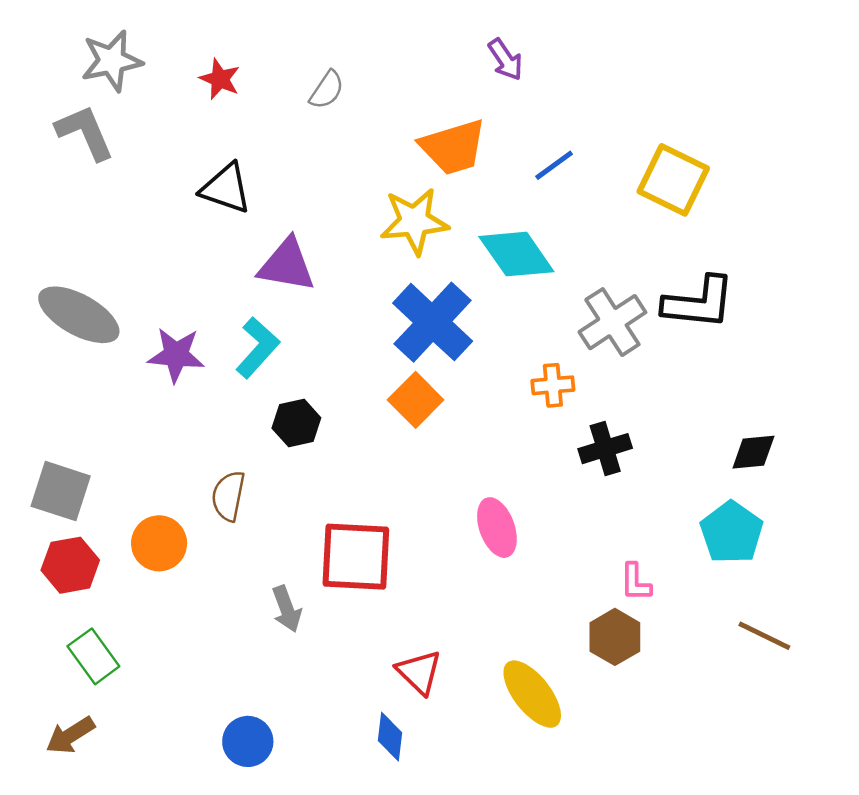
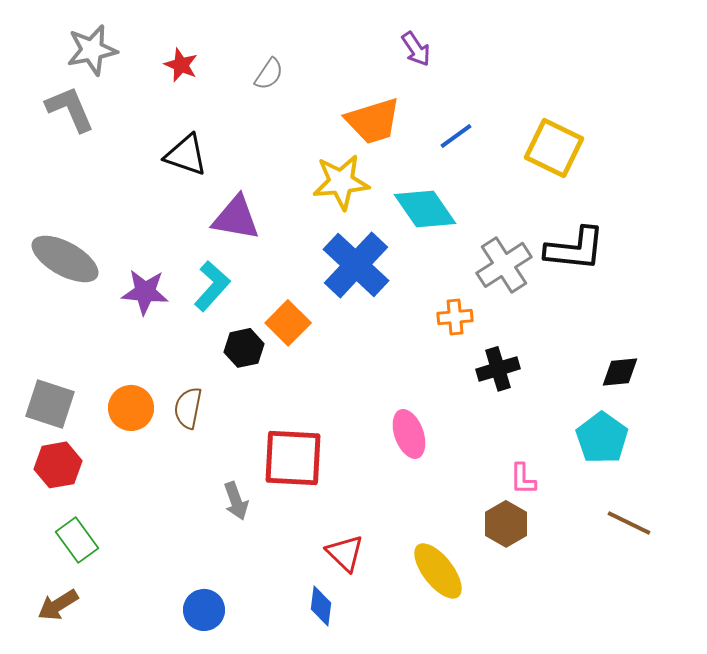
orange square: (416, 400) -> (288, 323), moved
orange circle: (159, 543) -> (131, 408), moved

